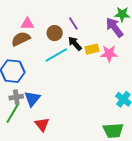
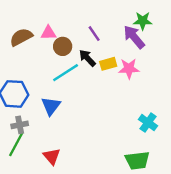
pink triangle: (27, 24) -> (49, 33), moved
purple line: (73, 24) -> (94, 34), moved
brown semicircle: (21, 39) -> (21, 37), moved
blue triangle: (32, 99) -> (51, 106), moved

